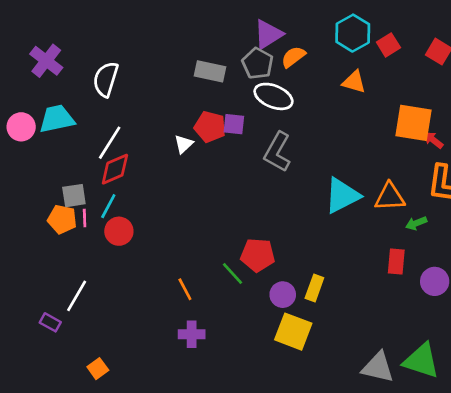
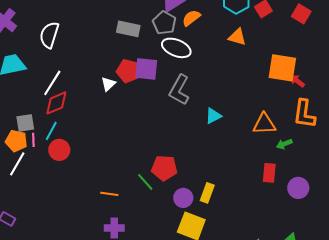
purple square: (234, 124) -> (146, 69), size x1.4
cyan triangle: (342, 196) -> (213, 116), moved, size x0.6
orange line: (185, 289) -> (109, 194), turned -54
white line: (77, 296) -> (17, 164), moved

